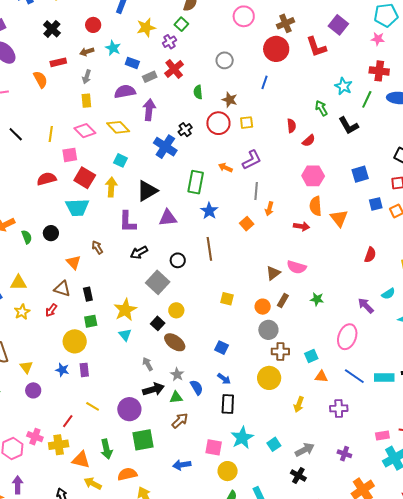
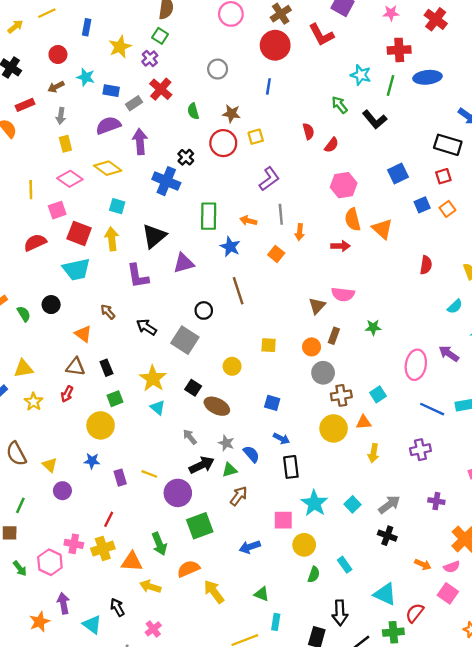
orange arrow: (225, 168) -> (248, 221), moved
black arrow: (139, 252) -> (146, 327), moved, turned 72
purple arrow: (366, 306) -> (449, 354), moved
yellow circle: (176, 310) -> (232, 366), moved
purple rectangle: (84, 370) -> (120, 478), moved
orange triangle: (321, 377) -> (364, 422), moved
yellow line: (93, 406) -> (149, 474), moved

